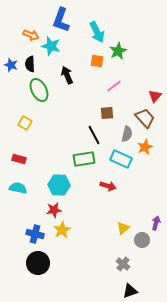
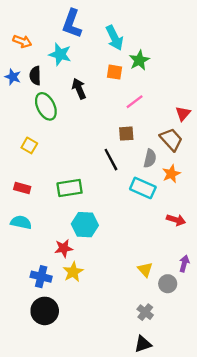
orange arrow: (31, 35) -> (22, 41), moved
green rectangle: (84, 159) -> (70, 188), moved
cyan hexagon: (59, 185) -> (85, 225), moved
red arrow: (108, 186) -> (176, 220), moved
yellow triangle: (123, 228) -> (145, 270), turned -32
black triangle: (130, 291) -> (143, 344), moved

